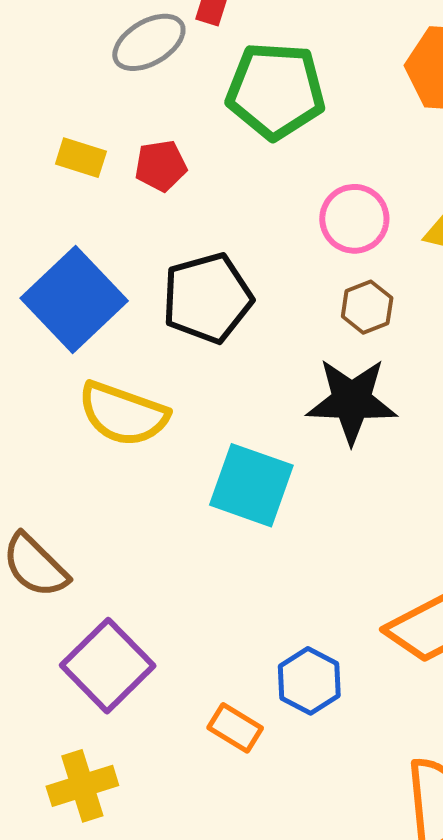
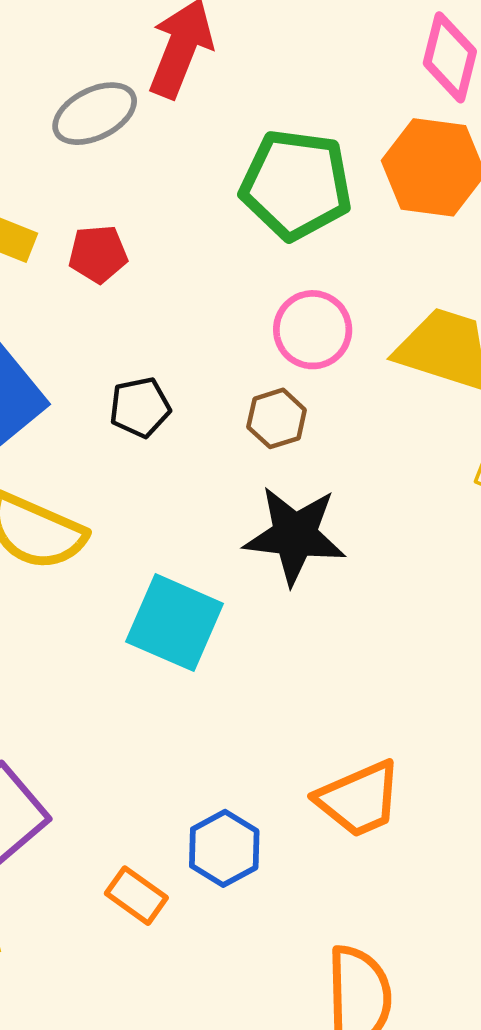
green pentagon: (276, 91) -> (296, 185), moved
black pentagon: (207, 298) -> (140, 407), size x0.6
brown hexagon: (367, 307) -> (277, 418), moved

